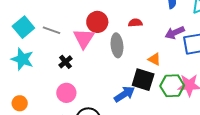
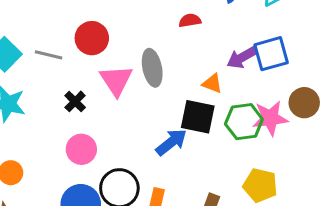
red circle: (97, 22) -> (92, 38), moved
red semicircle: (135, 23) -> (190, 20), moved
purple arrow: (175, 33) -> (242, 58), moved
pink triangle: (84, 38) -> (116, 80), moved

